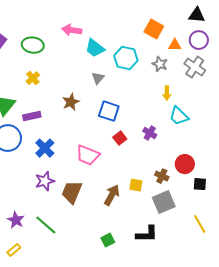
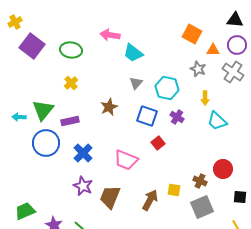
cyan hexagon: (126, 58) -> (167, 88), moved
purple cross: (150, 133) -> (177, 117), moved
purple star: (45, 181) -> (83, 186), turned -30
black square: (200, 184) -> (240, 197), moved

